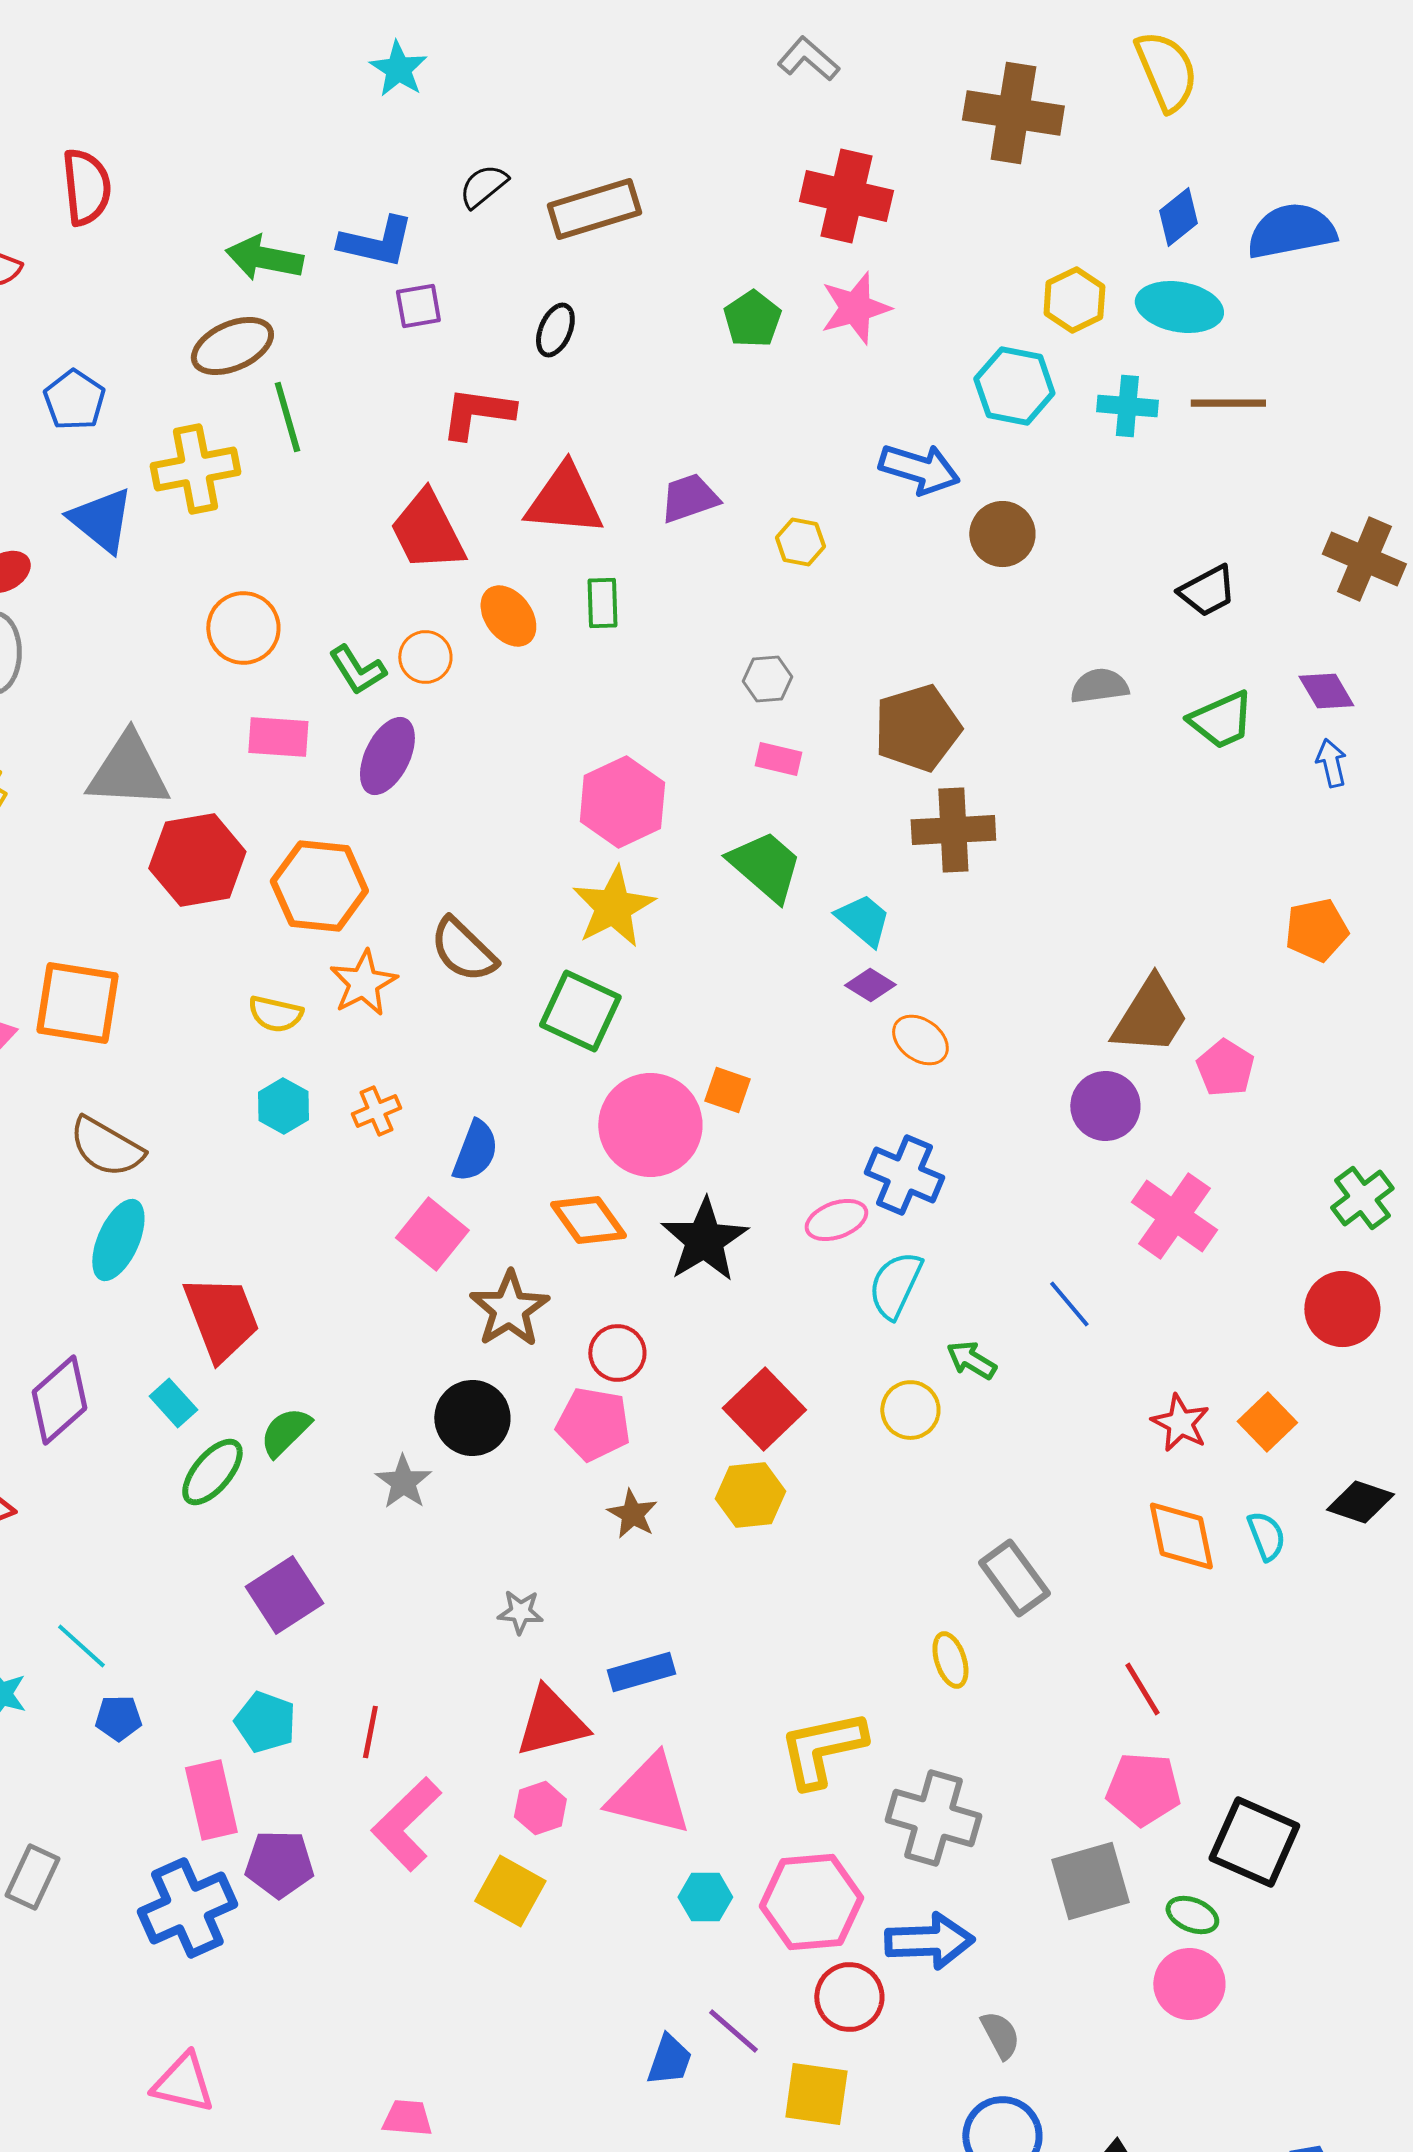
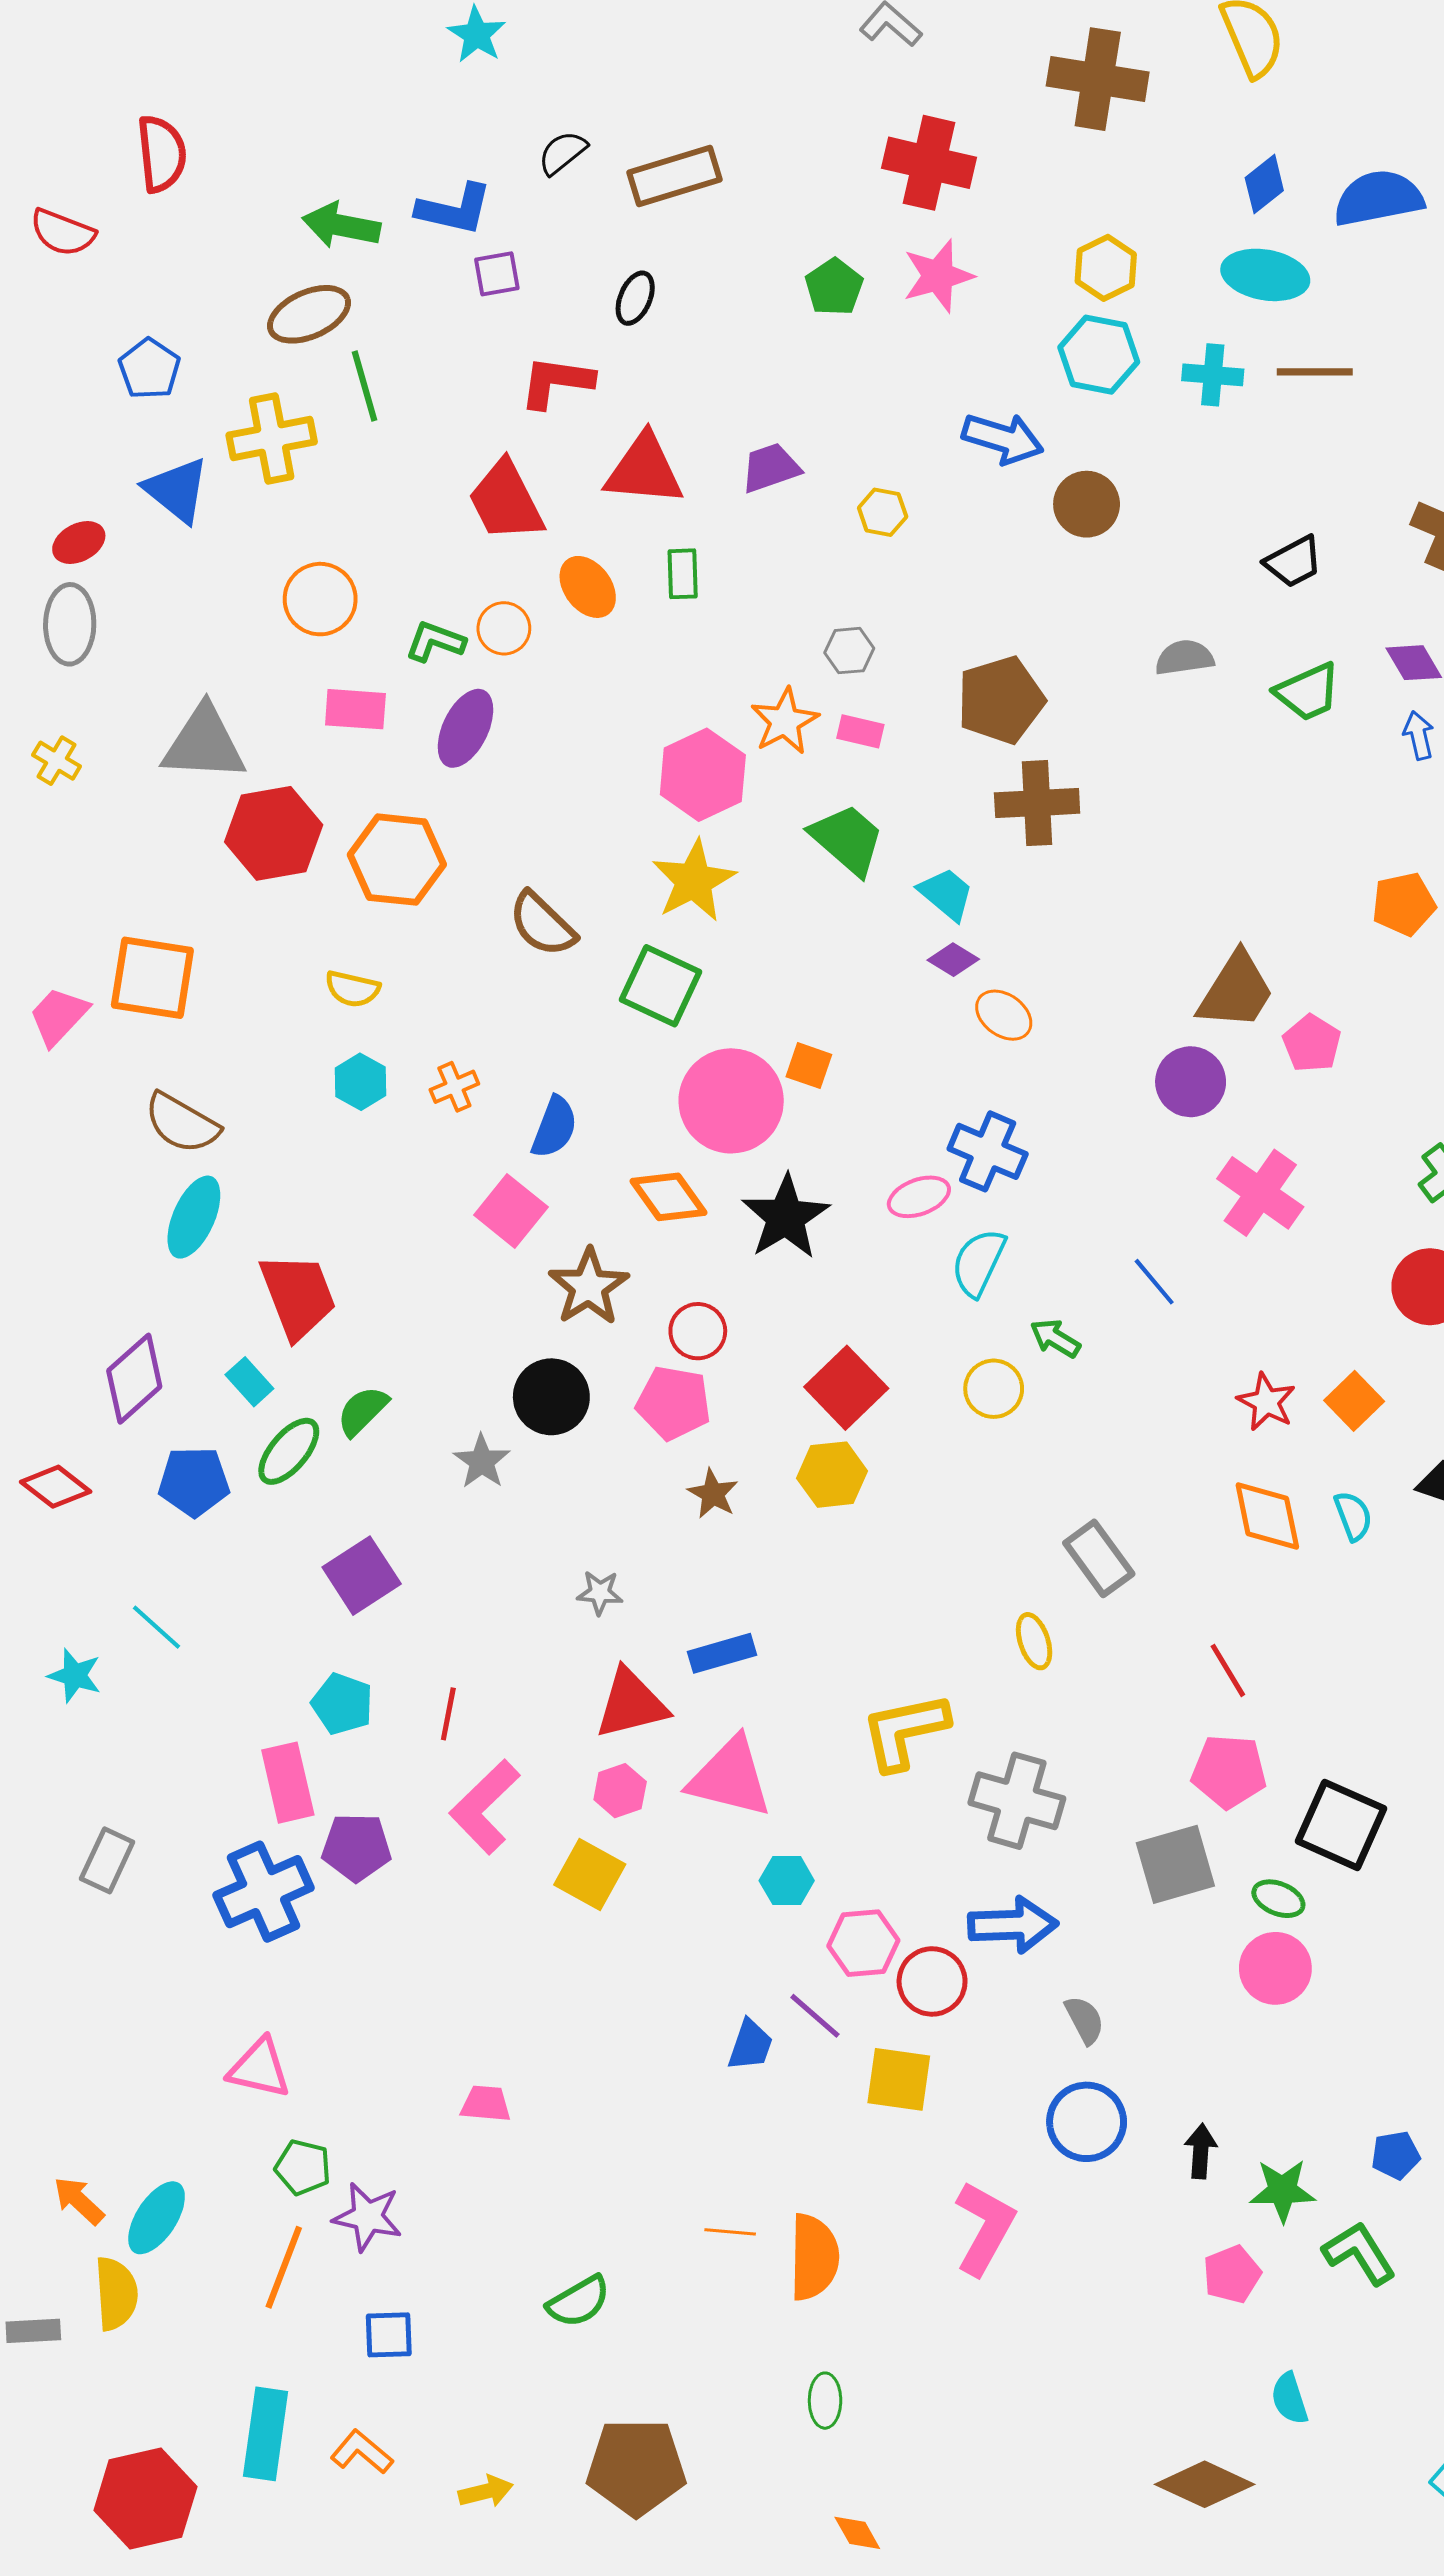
yellow hexagon: (1074, 300) -> (1106, 268), moved
green L-shape: (357, 670) -> (435, 641), turned 142
orange star: (363, 983) -> (785, 721), moved
blue pentagon: (118, 1718) -> (194, 1482), moved, size x1.5
pink hexagon: (811, 1902) -> (863, 1943), moved, size x0.7

